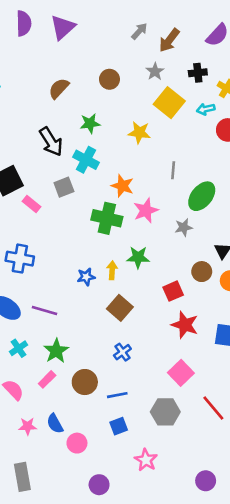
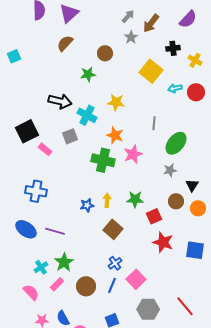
gray star: (155, 71) -> (131, 37), moved
brown semicircle: (59, 88) -> (65, 43), moved
cyan arrow: (206, 109) -> (175, 88), moved
green star: (90, 123) -> (88, 74), moved
yellow star: (139, 133) -> (116, 102), moved
black arrow: (51, 142) -> (60, 101), turned -45
gray star: (184, 227) -> (170, 170), moved
green star: (138, 257) -> (135, 199), moved
cyan cross: (19, 348) -> (41, 267), moved
pink square: (181, 373) -> (136, 279), moved
blue line: (117, 395) -> (112, 285), moved, turned -56

